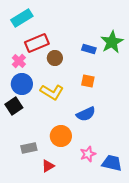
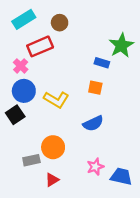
blue rectangle: (89, 49) -> (102, 63), moved
brown circle: (55, 58) -> (60, 23), moved
orange circle: (61, 136) -> (53, 147), moved

